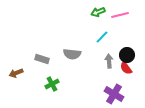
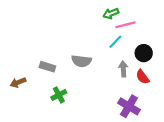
pink line: (120, 15) -> (126, 25), moved
black circle: (127, 55) -> (144, 53), moved

